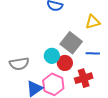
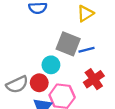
blue line: (93, 53) -> (87, 50), moved
red circle: (65, 63) -> (39, 83), moved

